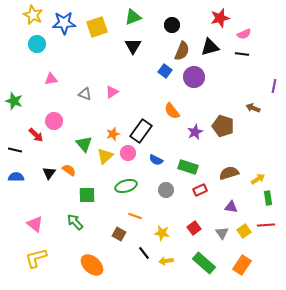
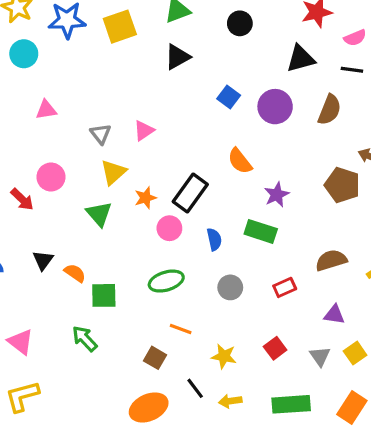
black triangle: (133, 46) -> (177, 57), turned 30
brown semicircle: (182, 51) -> (329, 110), moved
gray triangle: (85, 94) -> (101, 134), turned 32
brown pentagon: (223, 126) -> (342, 185), moved
yellow triangle: (105, 156) -> (113, 172), moved
blue semicircle: (156, 160) -> (214, 239), turned -128
green rectangle: (188, 167) -> (261, 231), moved
orange semicircle: (69, 170) -> (75, 273), moved
green rectangle: (204, 263) -> (291, 404), turned -45
orange ellipse: (92, 265) -> (149, 407), moved, turned -65

